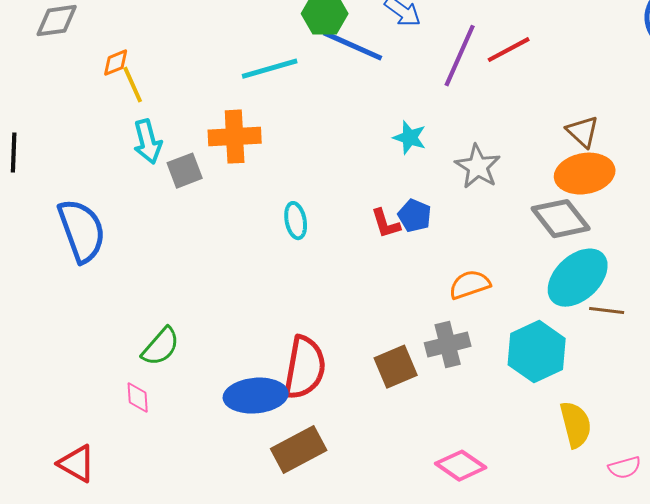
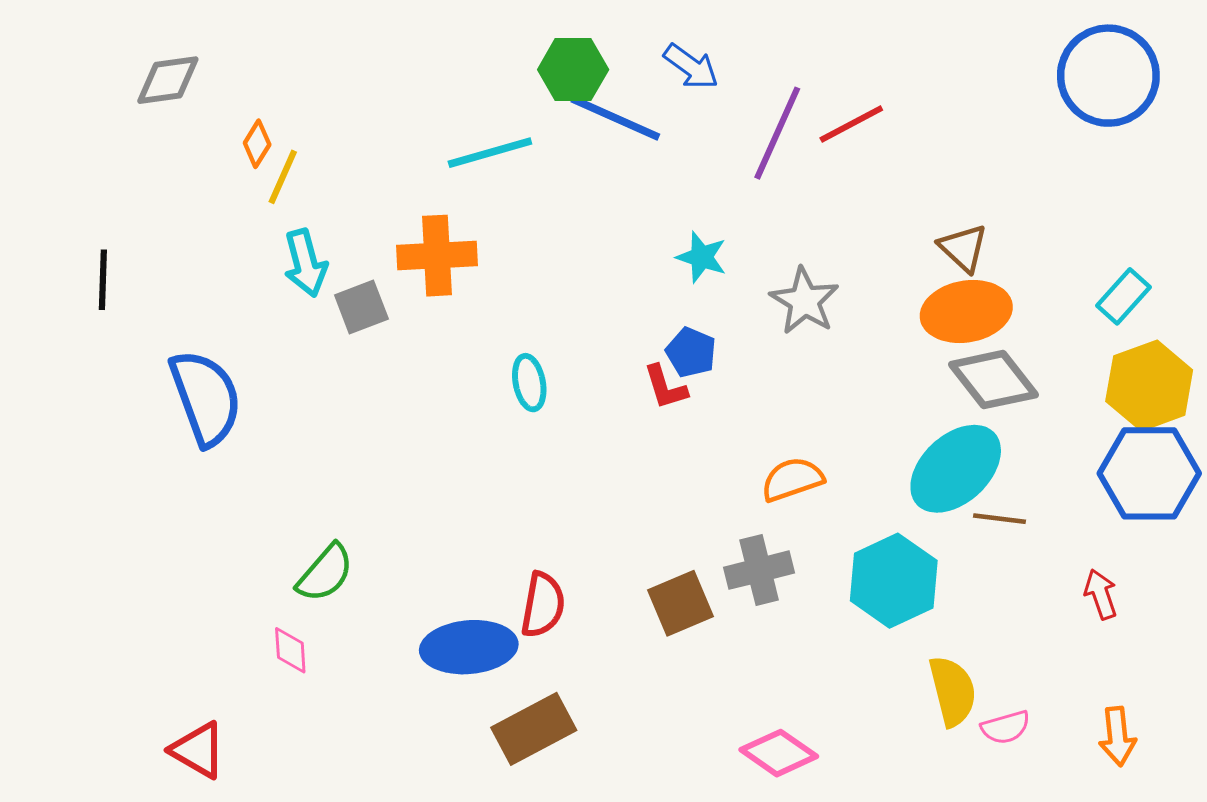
orange diamond: (116, 63) -> (257, 144), turned -36
yellow line: (133, 85) -> (283, 177), turned 48
blue pentagon: (415, 216) -> (691, 352), moved
gray diamond: (561, 219) -> (993, 380), moved
red semicircle: (305, 368) -> (543, 605), size x0.7
pink semicircle: (625, 468) -> (1006, 727), moved

